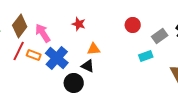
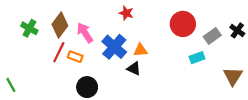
red star: (79, 24) -> (126, 13), moved
red circle: (133, 25) -> (183, 24), size x1.5
blue cross: (57, 58) -> (114, 47), moved
black circle: (74, 83) -> (87, 87), moved

